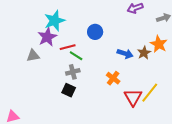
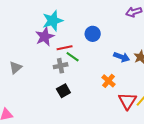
gray triangle: (33, 56) -> (16, 68), moved, turned -32
gray cross: (73, 72) -> (61, 66), moved
black square: (69, 90) -> (63, 91), turned 32

